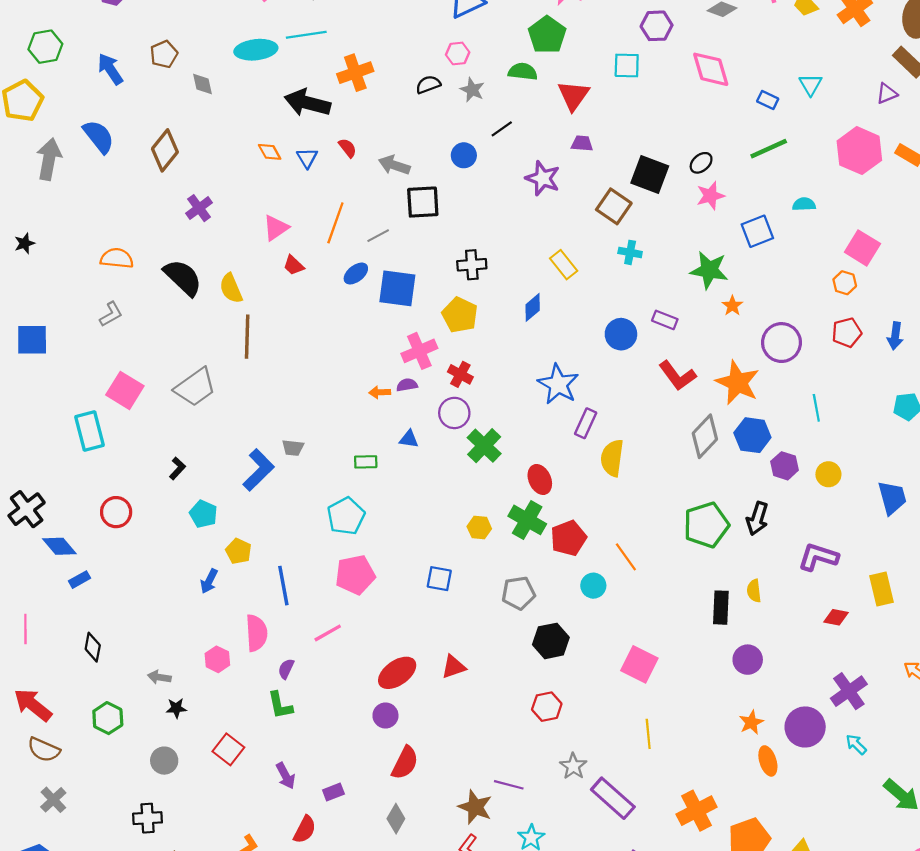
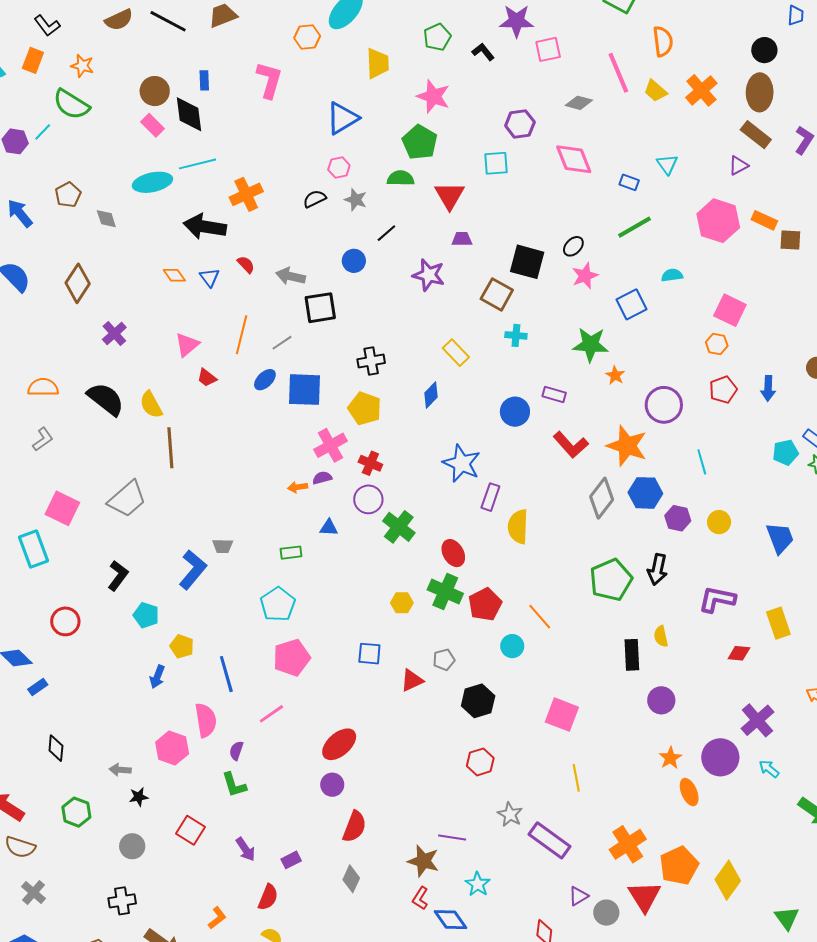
black L-shape: (177, 468) -> (118, 576), size x1.4
gray pentagon: (518, 593) -> (444, 660), size x0.7
pink hexagon: (217, 659) -> (172, 748), size x1.4
red triangle: (454, 667) -> (412, 680), moved

